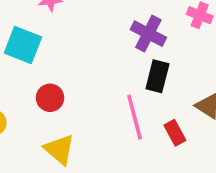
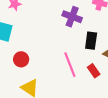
black rectangle: (157, 76) -> (91, 41), moved

